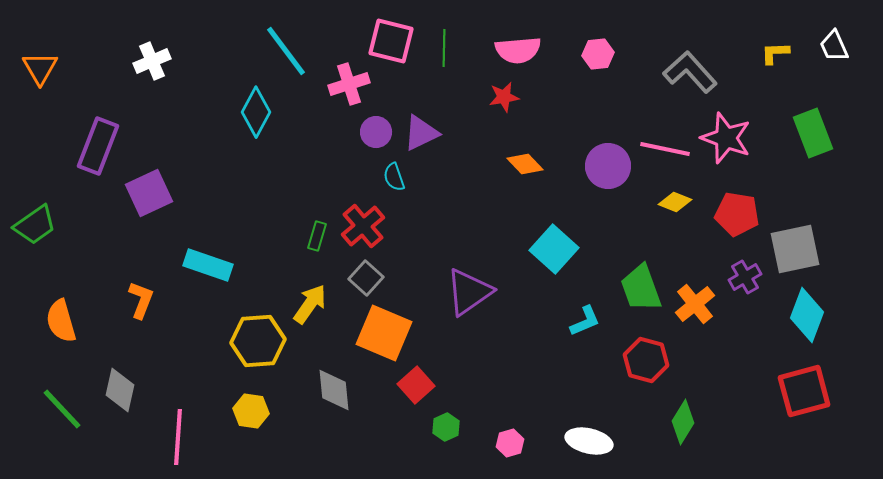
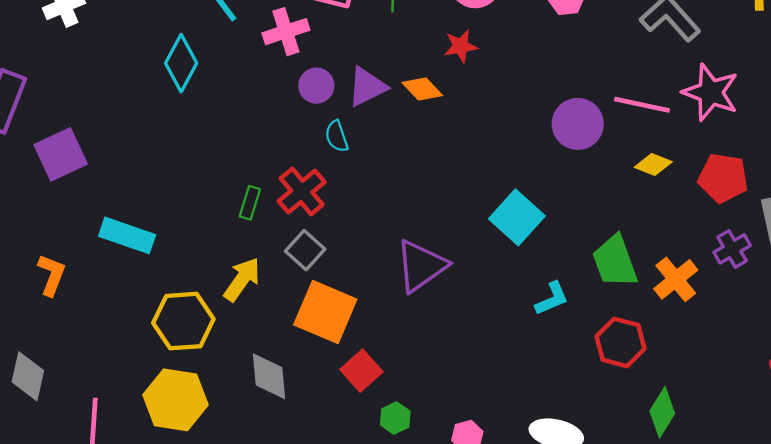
orange diamond: (525, 164) -> (422, 89), moved
yellow hexagon: (251, 411) -> (176, 400), size x1.6

